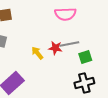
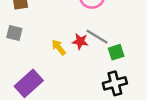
gray line: (69, 44) -> (97, 37), turned 42

